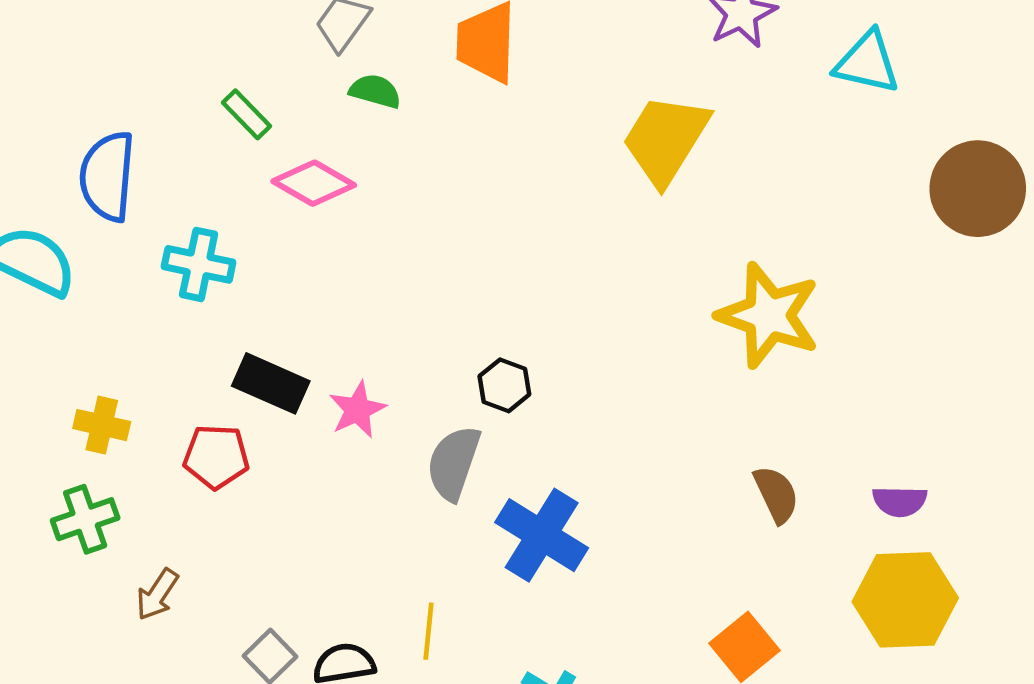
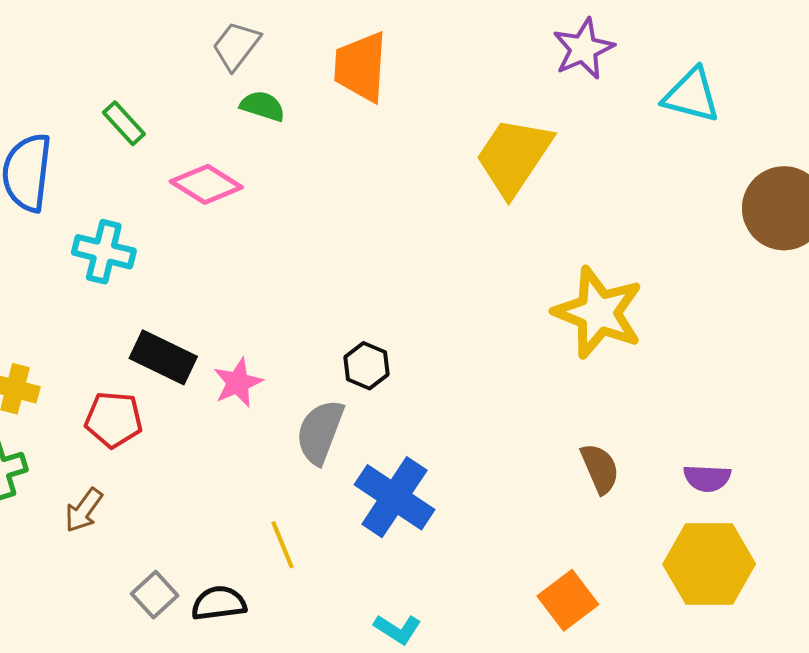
green rectangle: (247, 114) -> (124, 123), moved
brown arrow: (157, 595) -> (84, 510), moved
yellow line: (428, 631) -> (283, 545), moved, turned -30

